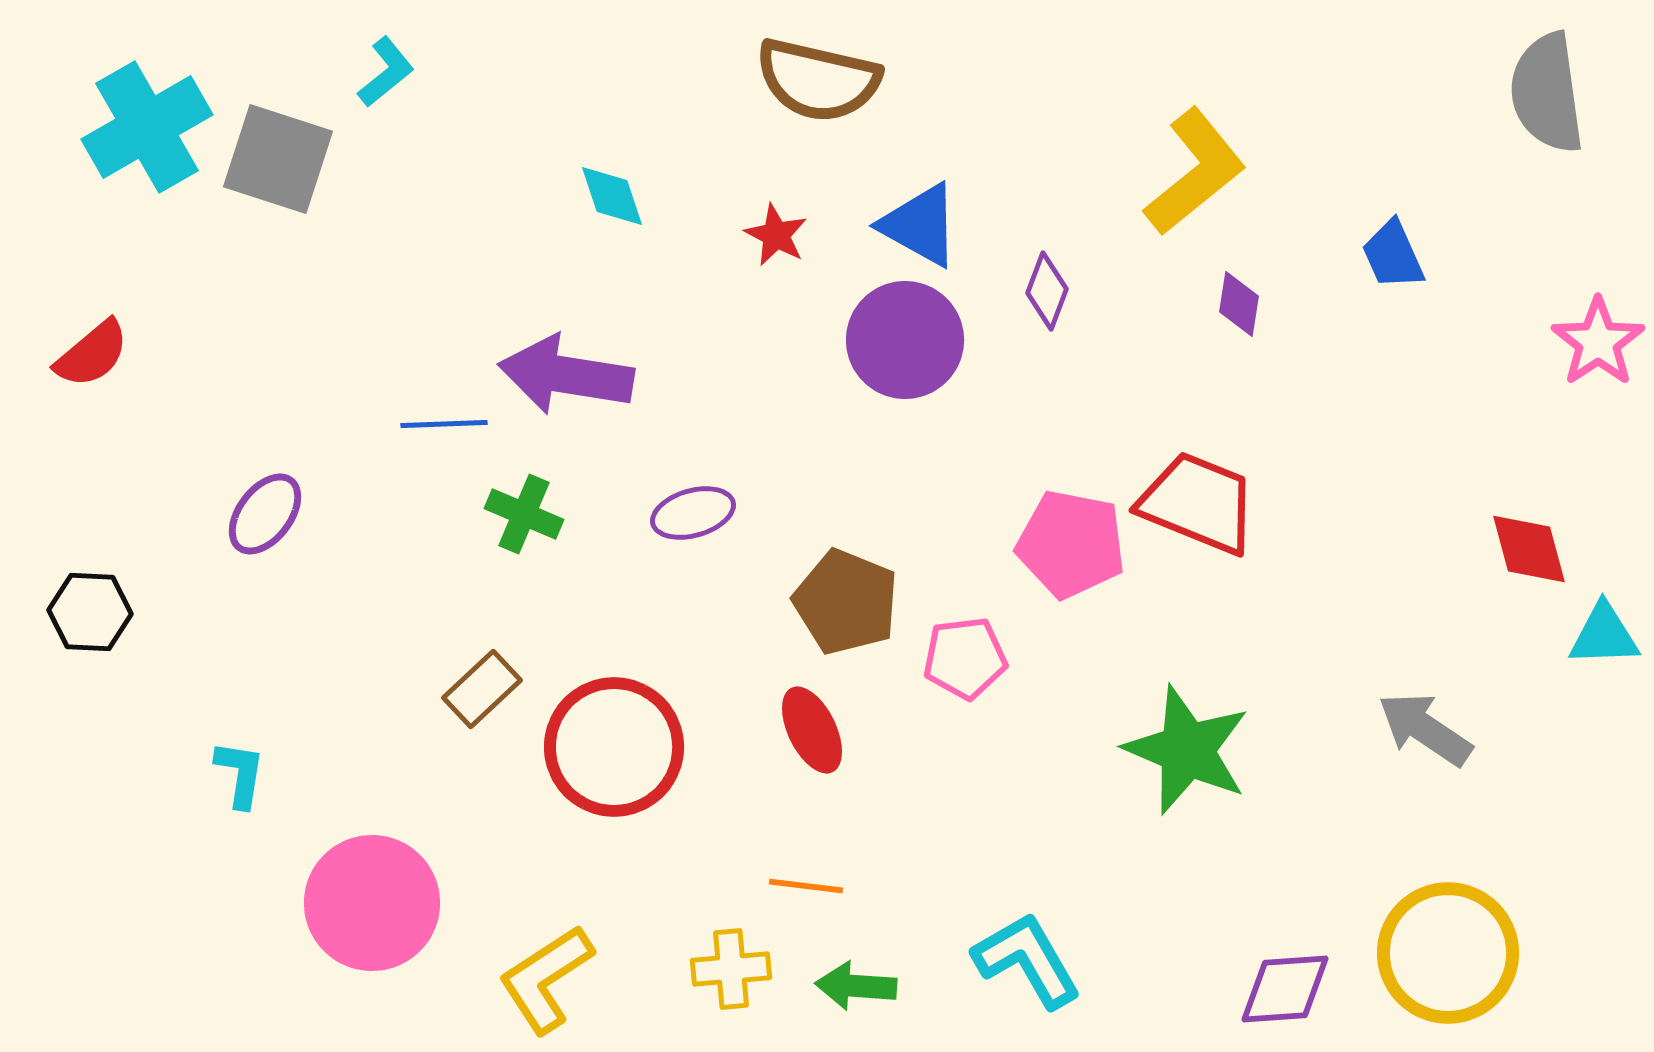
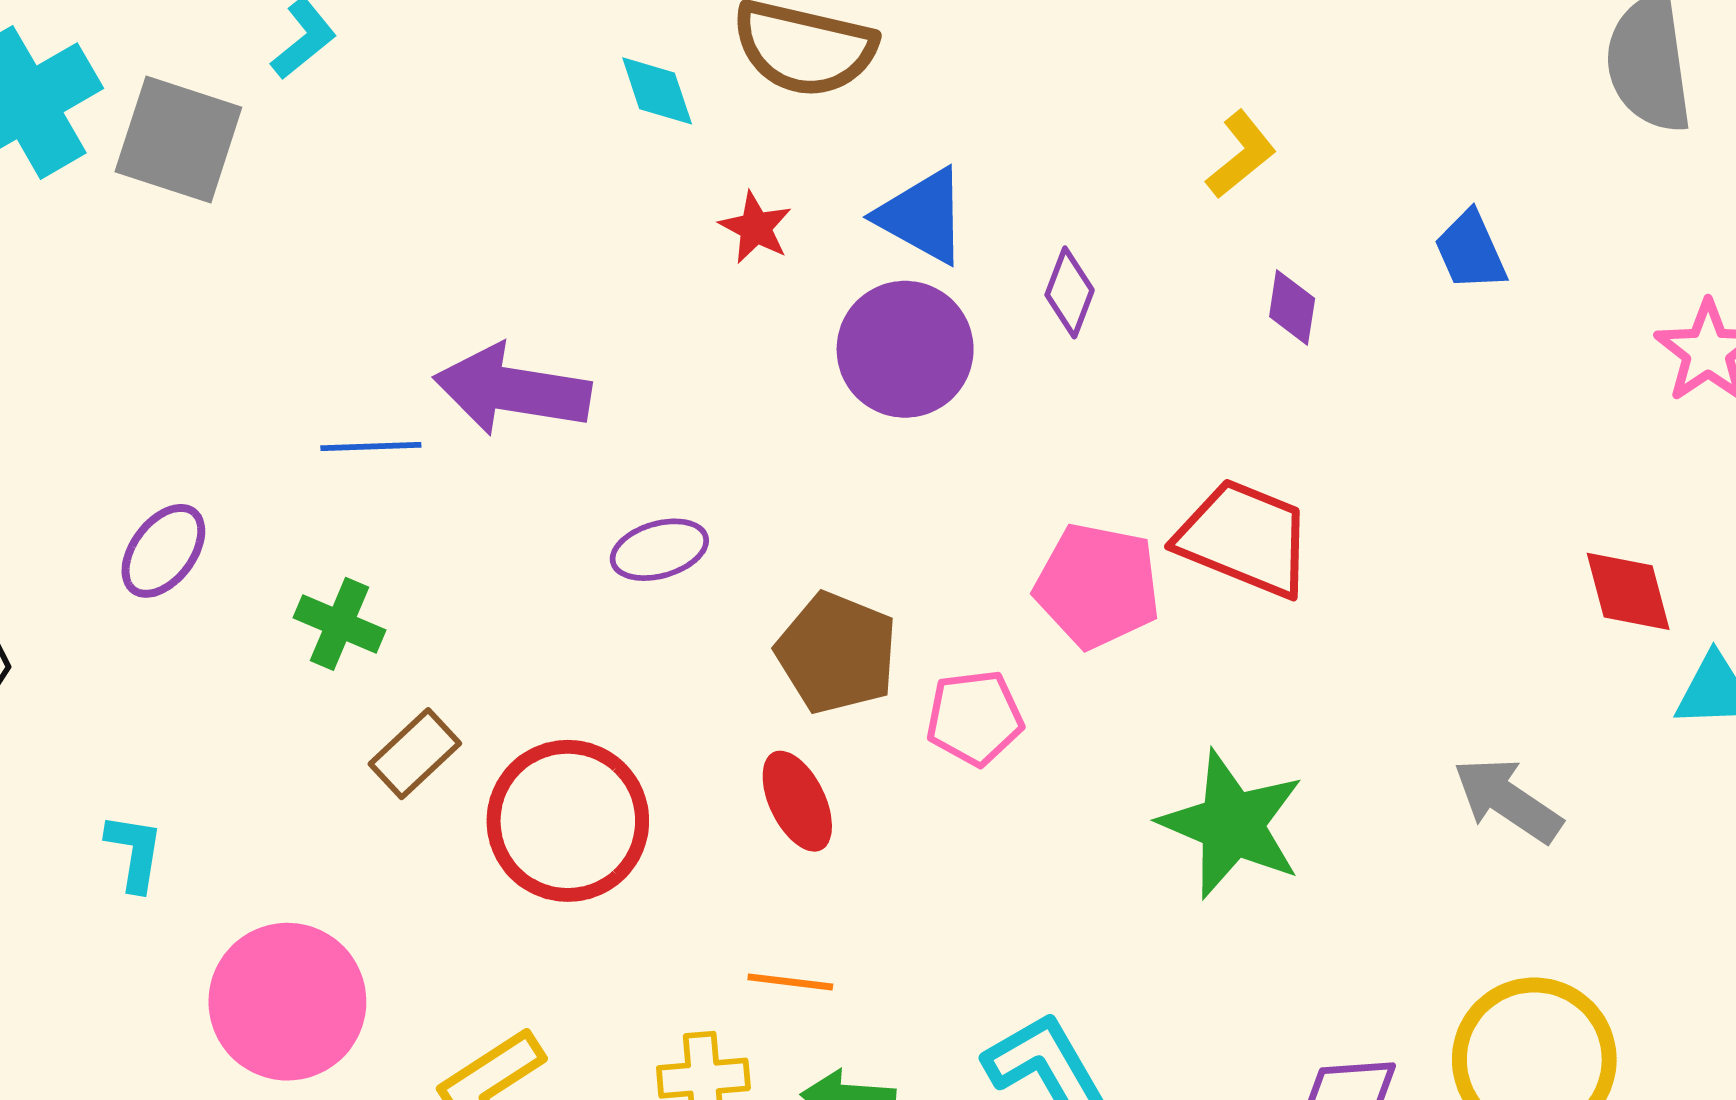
yellow L-shape: (1195, 172) -> (1241, 155), size x0.6
cyan diamond: (612, 196) -> (657, 91), moved
green cross: (524, 514) -> (340, 624), moved

